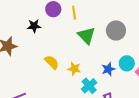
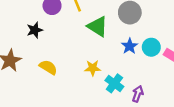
yellow semicircle: (52, 62) -> (48, 67), moved
blue star: (108, 69) -> (130, 46), moved

